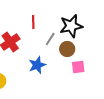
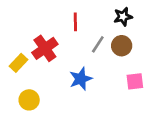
black star: (71, 26) -> (123, 17), moved, size x0.6
brown circle: (67, 49) -> (122, 46), moved

